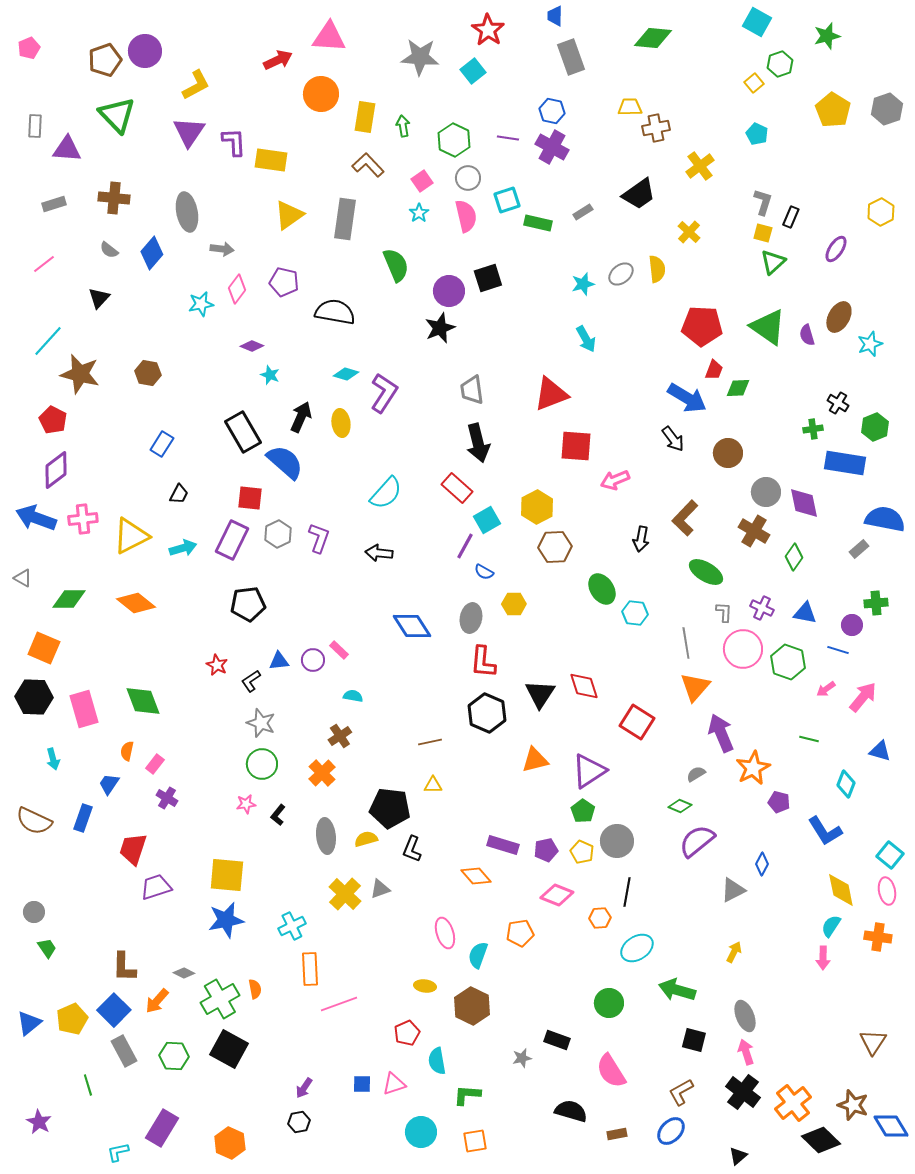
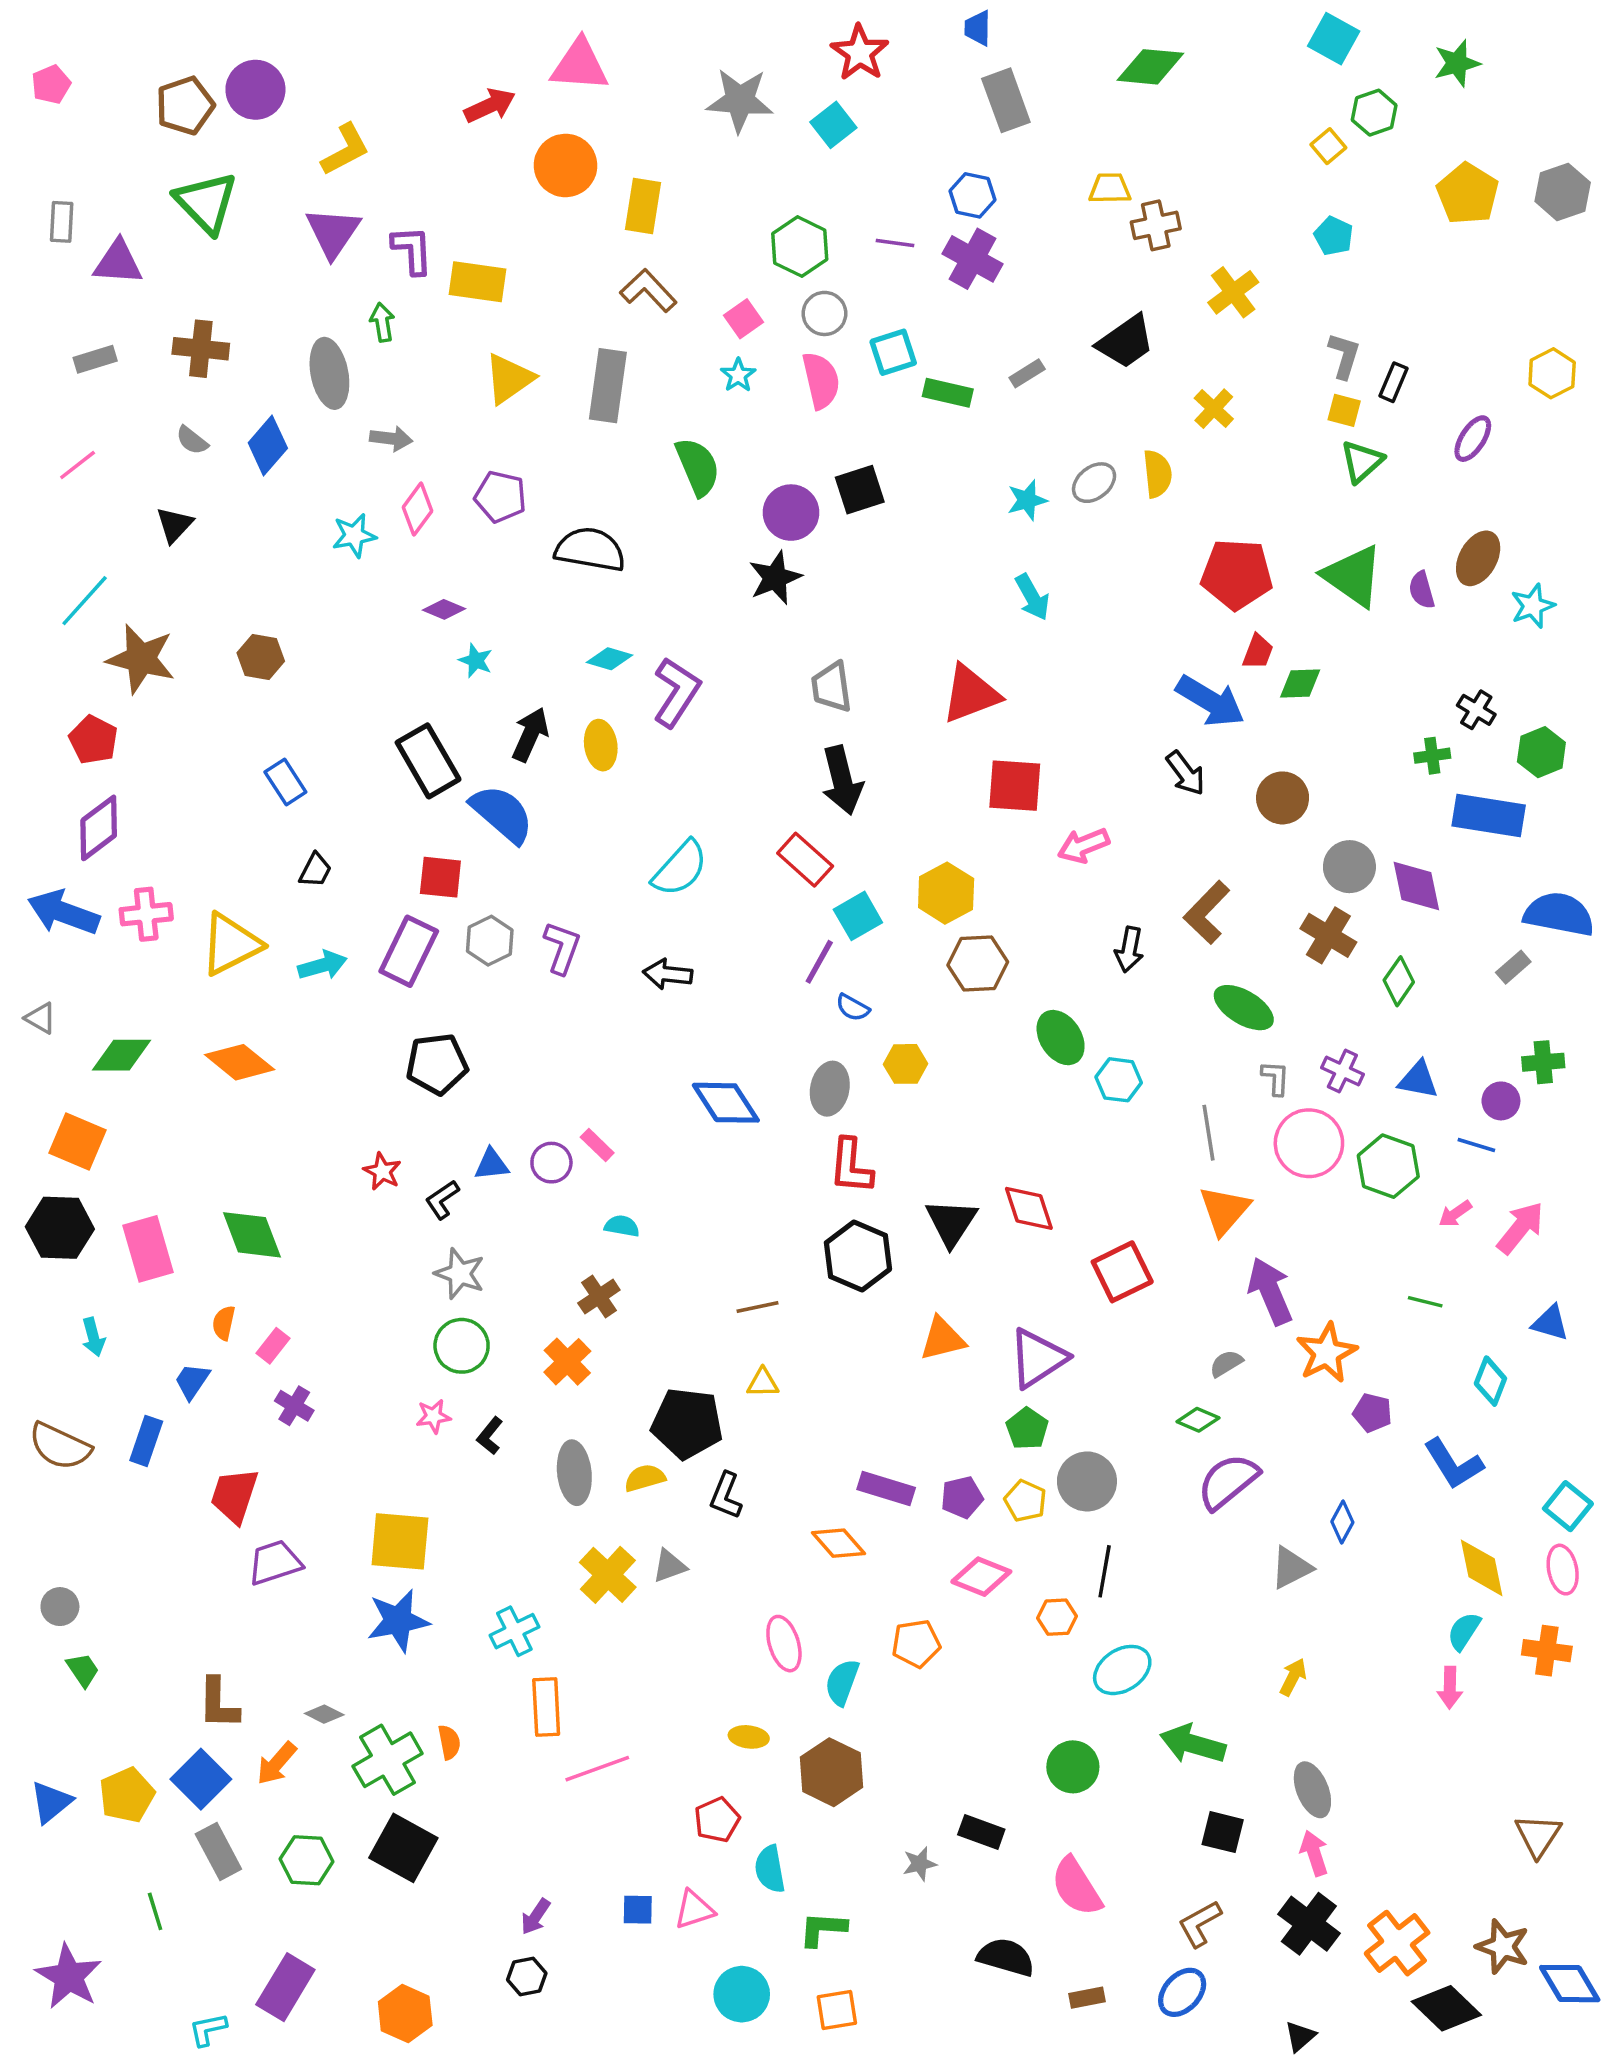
green arrow: (403, 126) -> (382, 322), moved
blue rectangle: (162, 444) -> (285, 782), turned -65
red square: (637, 722) -> (1122, 1272), turned 32
purple star: (39, 1122) -> (69, 1977), size x1.5

